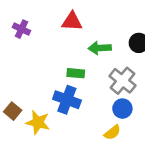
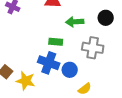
gray cross: (122, 81) -> (93, 48), turned -30
blue circle: (122, 109) -> (70, 70), moved

